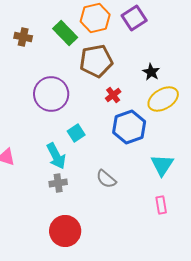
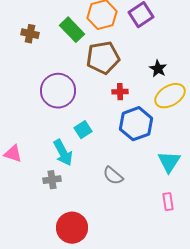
red cross: (113, 95) -> (120, 92), turned 35
gray cross: (58, 183) -> (52, 180), moved

